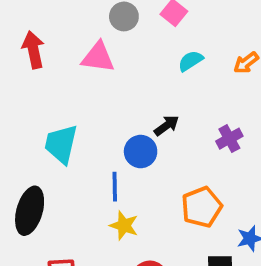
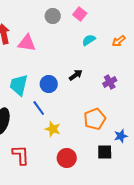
pink triangle: (98, 57) -> (27, 43), moved
blue circle: (141, 152) -> (49, 84), moved
blue line: (115, 187) -> (39, 108), moved, turned -35

